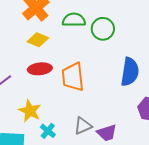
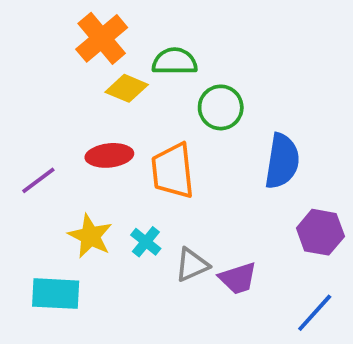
green circle: (103, 29) -> (221, 107), moved
yellow diamond: (38, 40) -> (127, 88), moved
cyan cross: (48, 131) -> (146, 242), moved

